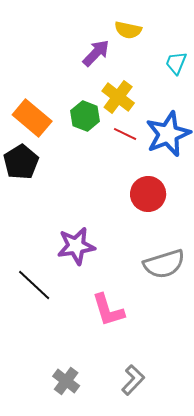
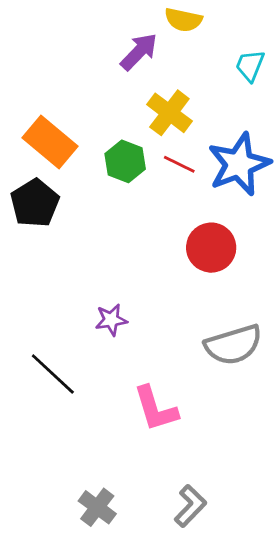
green hexagon: (85, 116) -> (125, 161), moved
purple star: (76, 246) -> (111, 320), size x0.6

